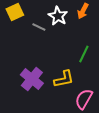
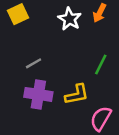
gray line: (39, 27) -> (34, 63), moved, turned -56
purple cross: (32, 79) -> (38, 94), turned -30

